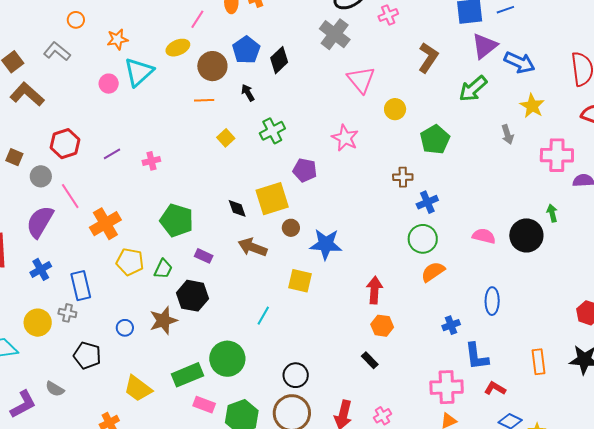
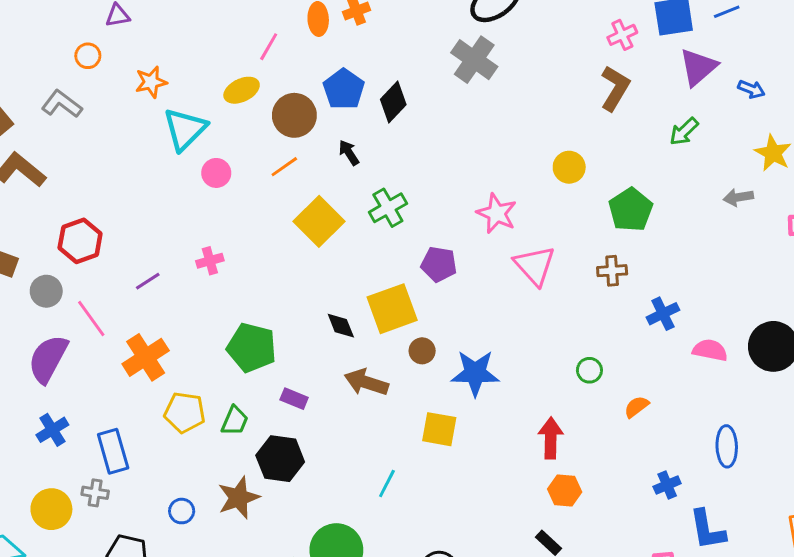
pink cross: (388, 15) -> (622, 35), moved
blue arrow: (520, 62) -> (751, 89), size x0.6
pink triangle: (361, 80) -> (535, 265), moved
pink circle: (109, 84) -> (216, 173), moved
green arrow: (473, 89) -> (684, 131), size x0.7
orange line: (204, 100) -> (284, 167), turned -30
gray arrow: (507, 134) -> (738, 197), turned 102
yellow square: (226, 138) -> (319, 221), size x1.8
purple line: (112, 154) -> (148, 281), moved
brown cross: (403, 177) -> (612, 271), moved
blue cross: (427, 202) -> (663, 314), moved
green circle: (423, 239) -> (589, 370), moved, size x0.6
orange semicircle: (433, 272) -> (636, 407), size x0.7

